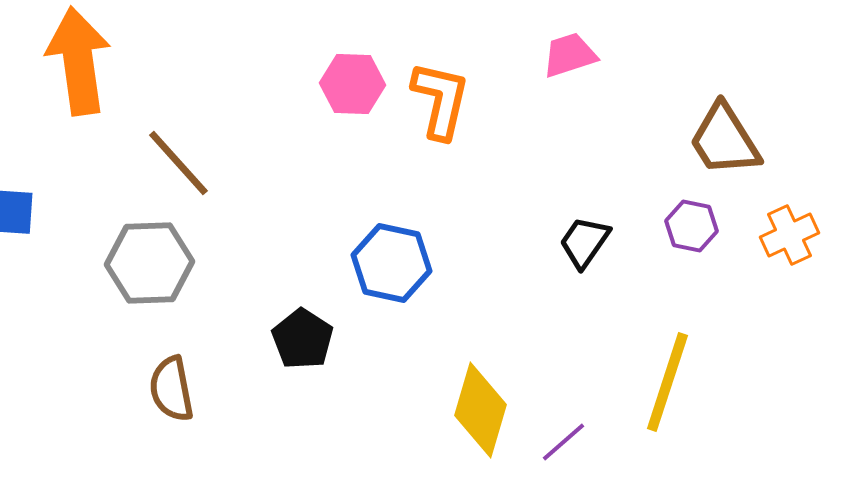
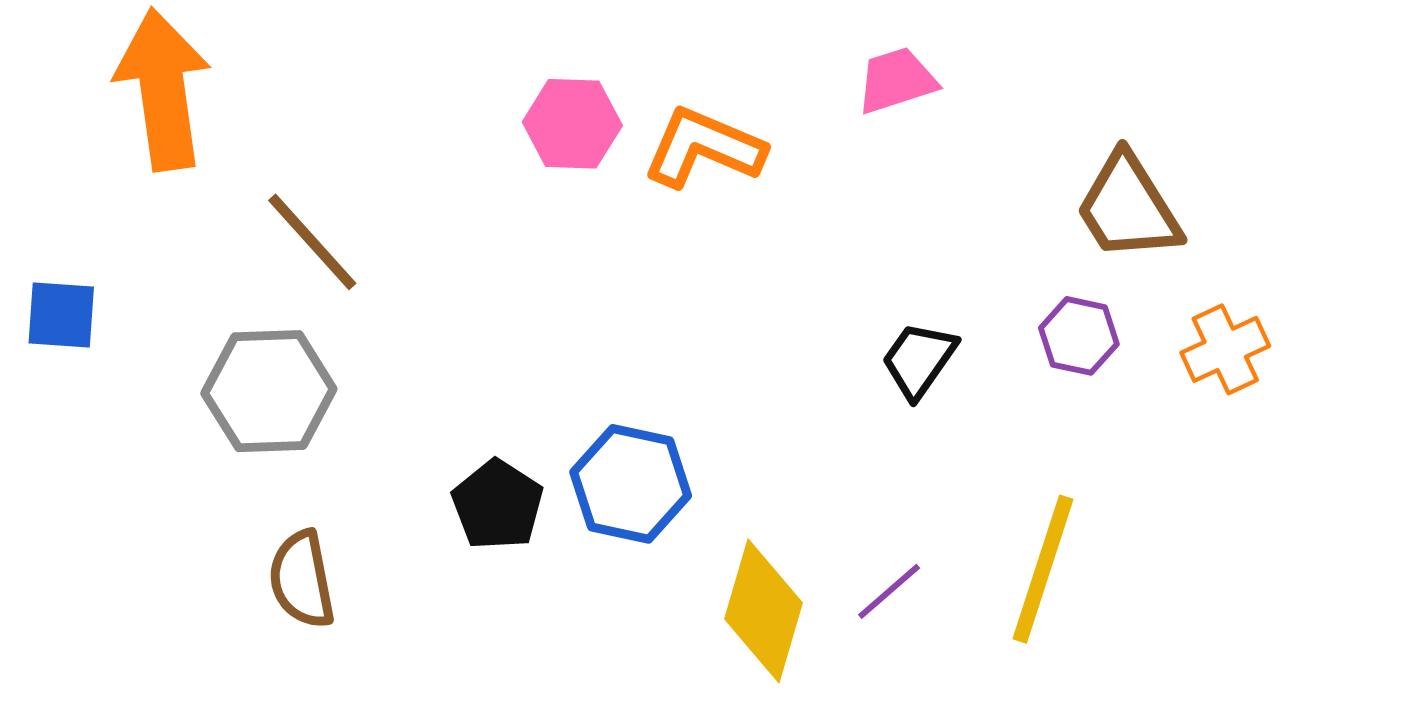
orange L-shape: (440, 100) -> (704, 148), turned -80
blue hexagon: (391, 263) -> (631, 484), moved
purple line: (563, 442) -> (889, 591), moved

